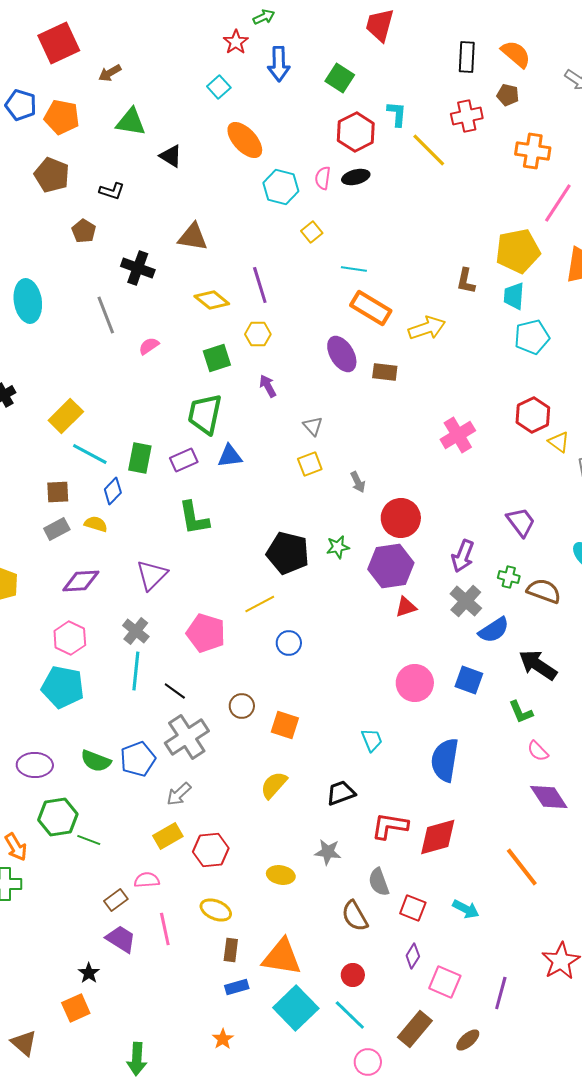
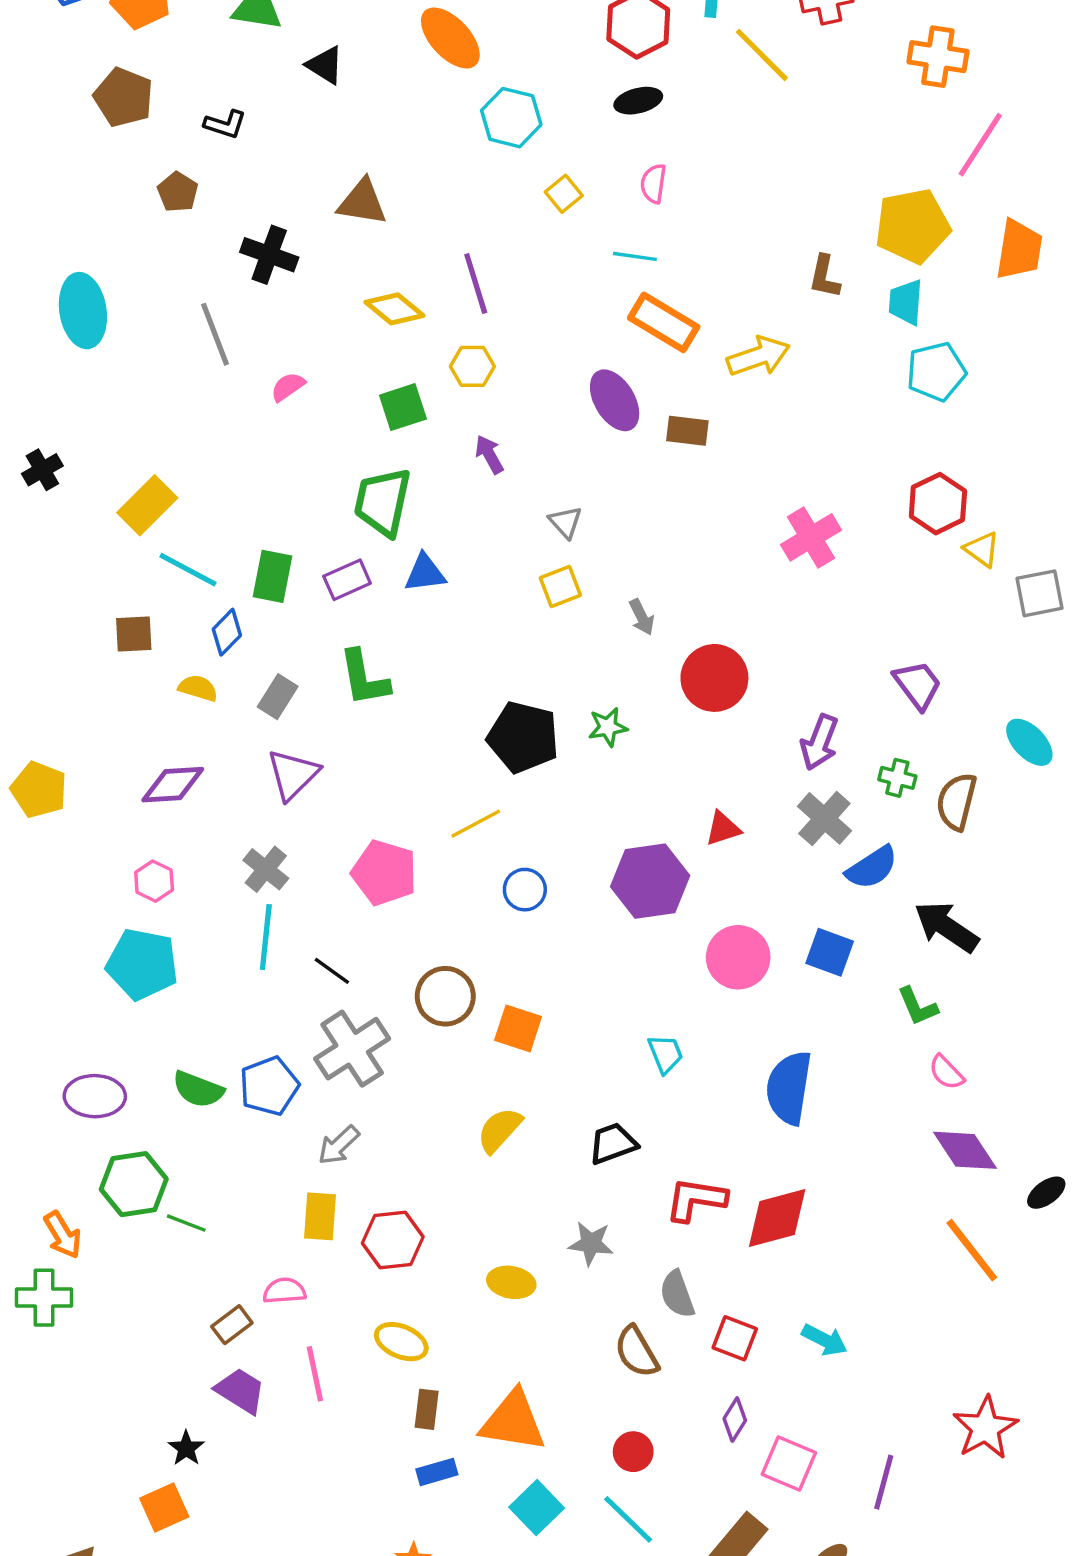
pink semicircle: (323, 178) -> (653, 184), moved
gray rectangle: (57, 529) -> (278, 697), moved, turned -30
purple hexagon: (391, 566) -> (650, 881), moved
brown semicircle: (544, 591) -> (957, 802), turned -96
pink hexagon: (70, 638) -> (154, 881), size x0.7
brown circle: (242, 706) -> (445, 996), size x1.4
yellow rectangle: (168, 836) -> (320, 1216), turned -56
orange line: (522, 867) -> (972, 1250), moved
cyan square: (296, 1008) -> (537, 1508), size x0.7

